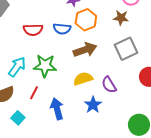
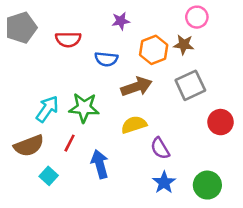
orange hexagon: (86, 20) -> (154, 50), moved
red semicircle: (33, 30) -> (68, 39), moved
purple semicircle: (109, 85) -> (160, 148), moved
blue star: (93, 105) -> (164, 182), moved

